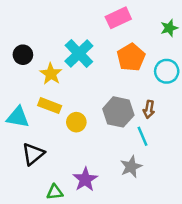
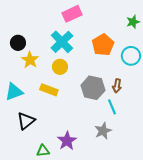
pink rectangle: (118, 18) -> (72, 14), moved
yellow star: (51, 74) -> (30, 60), moved
yellow rectangle: (50, 106) -> (49, 90), moved
cyan triangle: (18, 117) -> (14, 92), turned -30
yellow circle: (76, 122) -> (60, 67), moved

